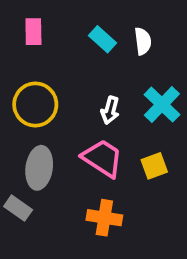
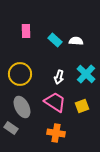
pink rectangle: (33, 32) -> (26, 31), moved
white semicircle: (143, 41) -> (76, 41), turned -80
gray ellipse: (39, 168) -> (22, 107), turned -35

